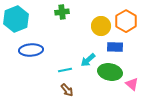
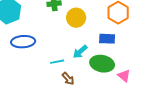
yellow circle: (101, 26) -> (76, 18), moved
brown arrow: (67, 90) -> (68, 79), moved

